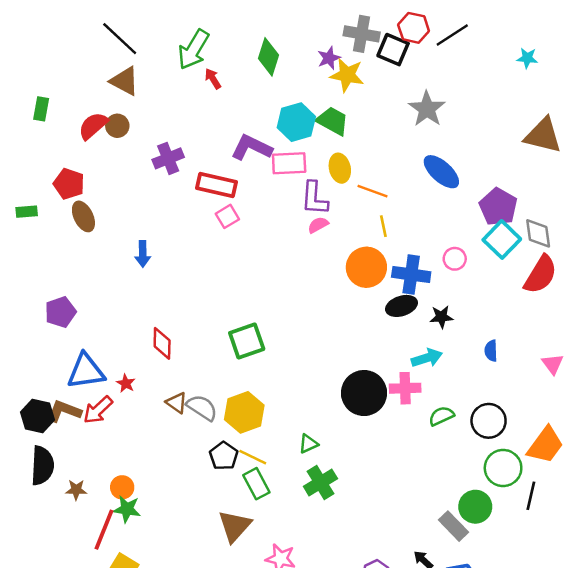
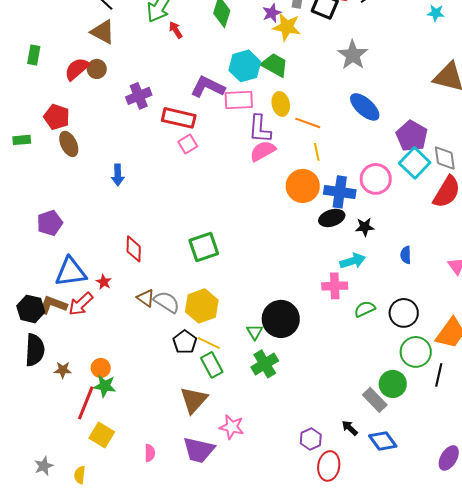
pink semicircle: (318, 225) -> (263, 151), size x1.5
pink circle: (455, 259) -> (376, 179), size x1.6
black circle: (364, 393) -> (281, 319), moved
green triangle: (308, 444) -> (255, 332), turned -36

